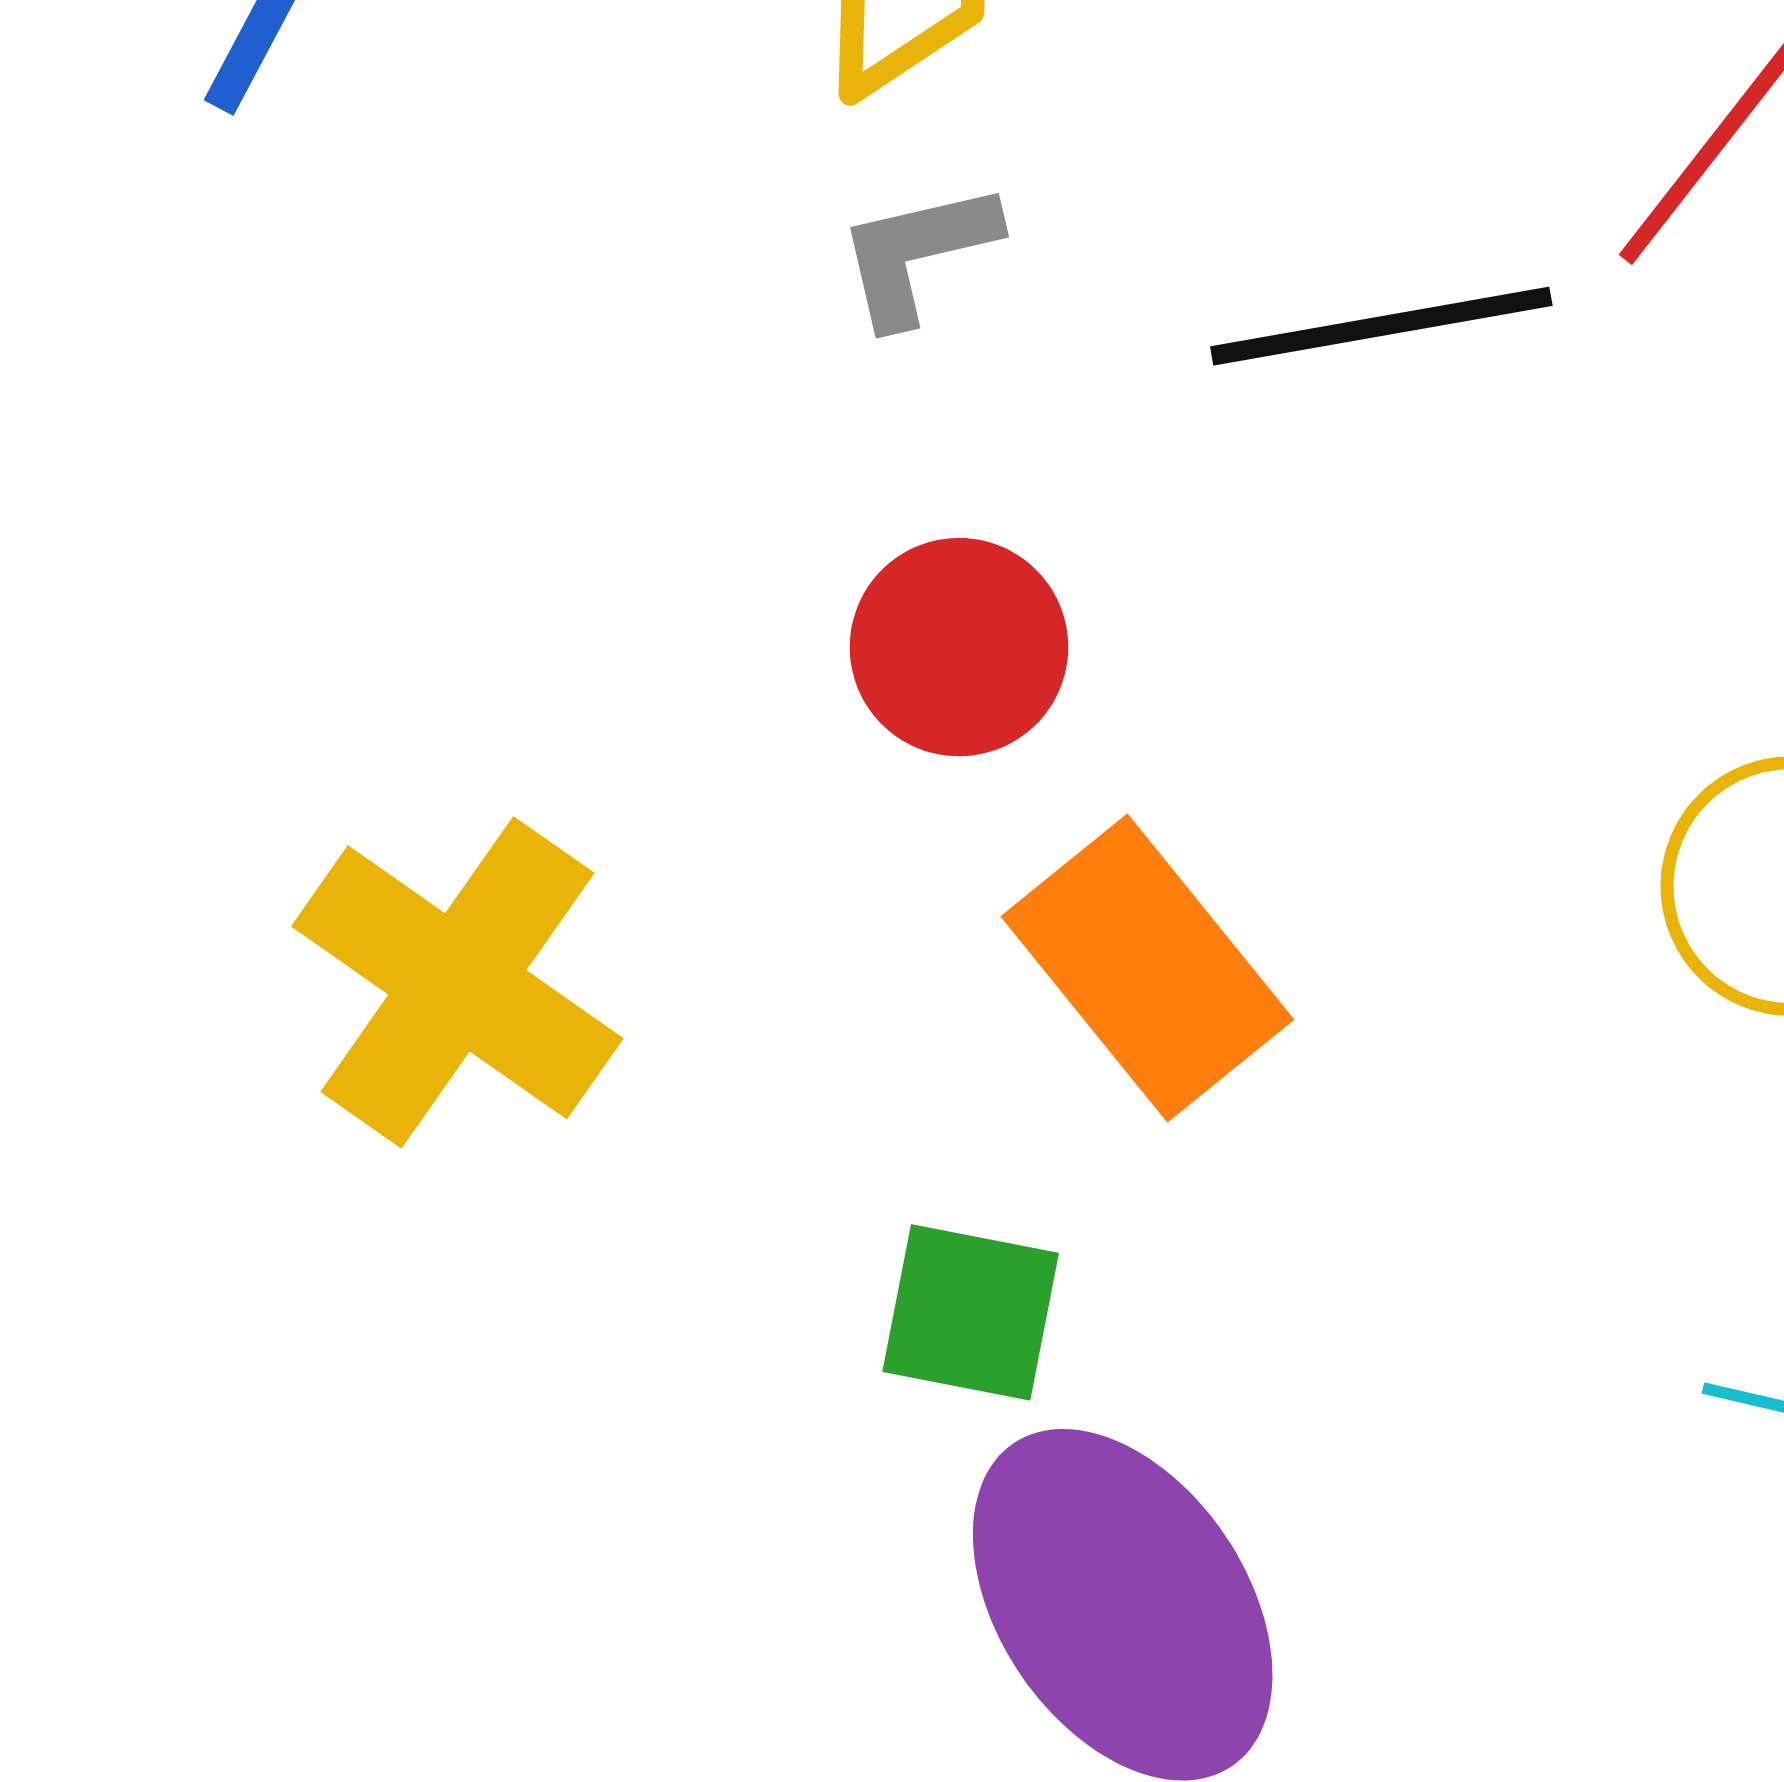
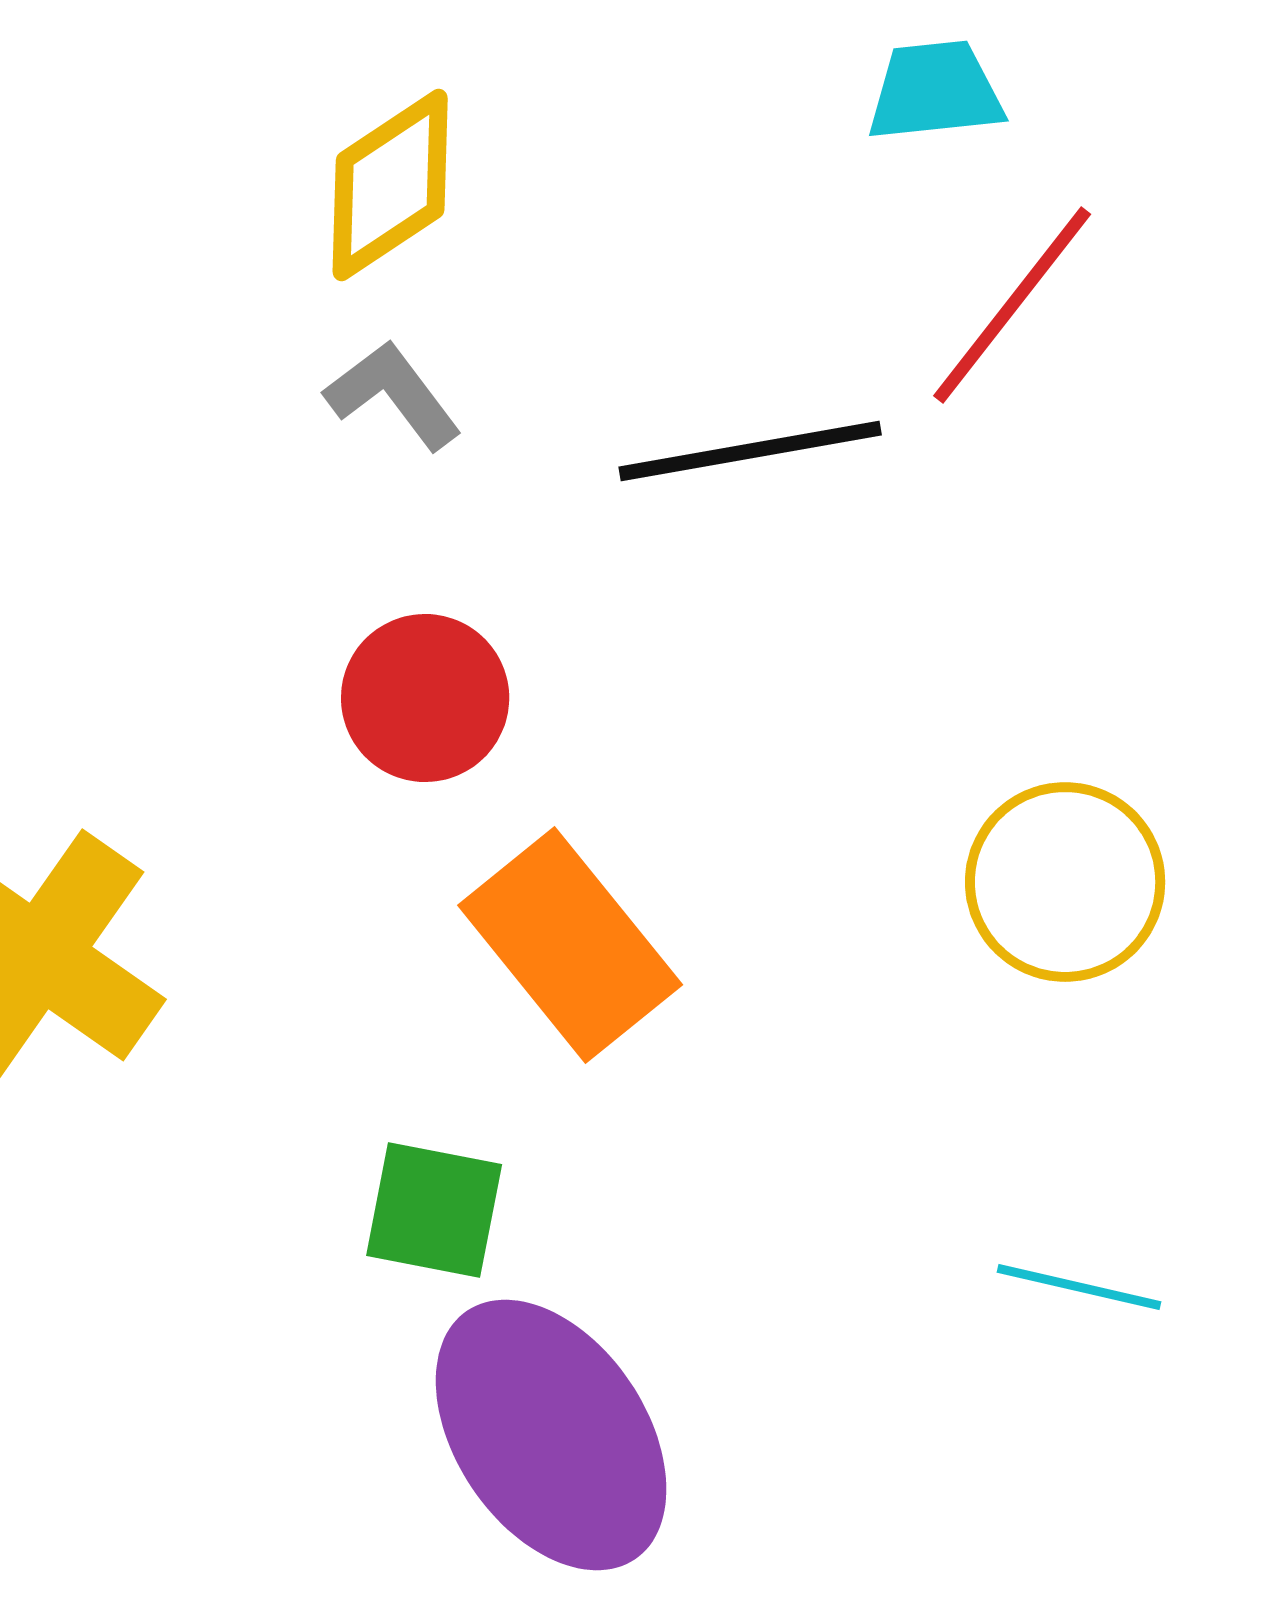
gray L-shape: (917, 253) -> (393, 395), turned 66

